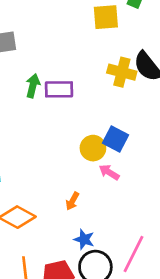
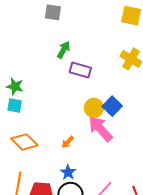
purple rectangle: (59, 89) -> (80, 70), moved
pink arrow: (109, 172) -> (100, 129), size x1.8

